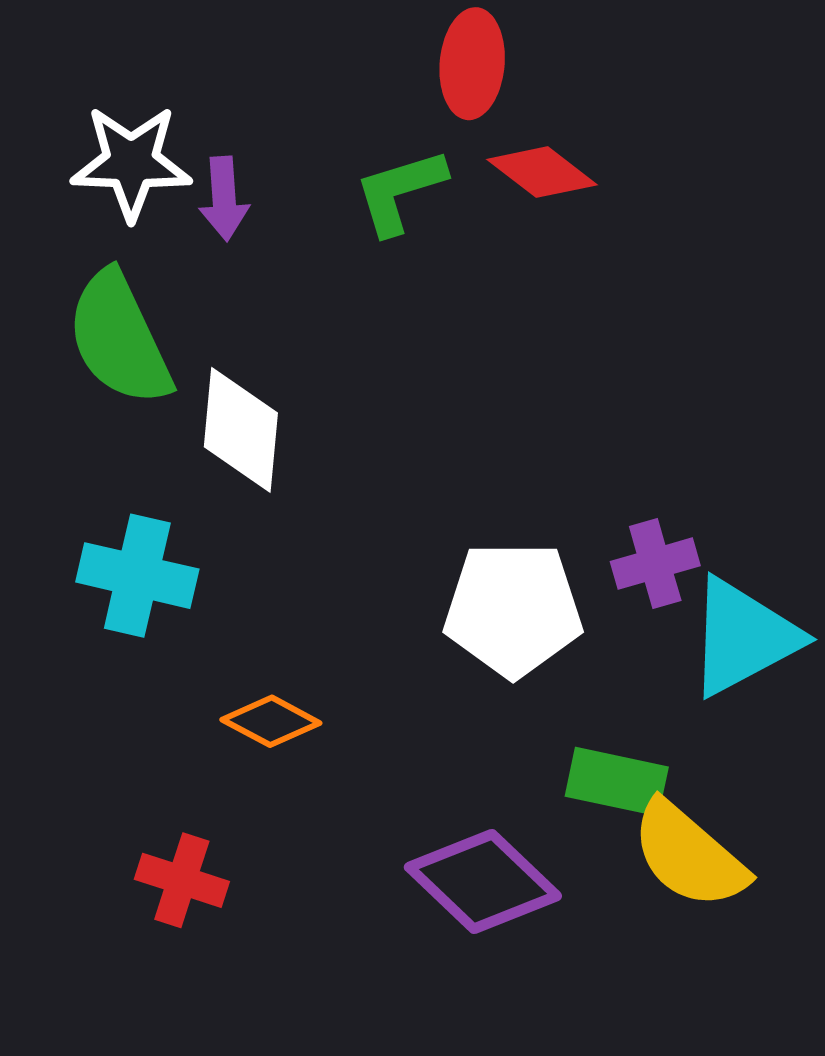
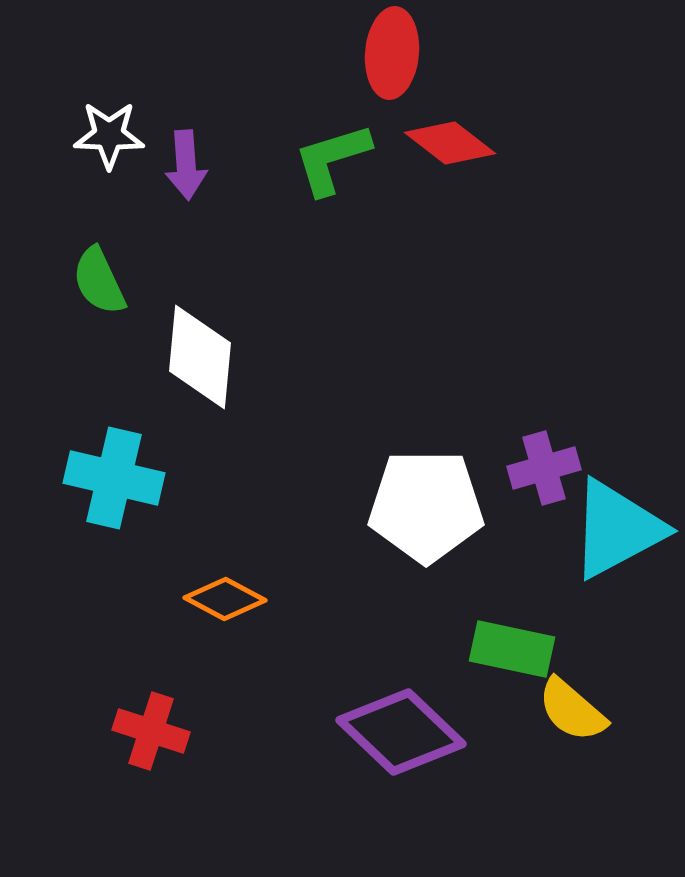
white star: (131, 162) -> (109, 135), size x0.7
green semicircle: (119, 338) -> (99, 281), size x0.6
yellow semicircle: (689, 855) -> (572, 710), size x0.7

